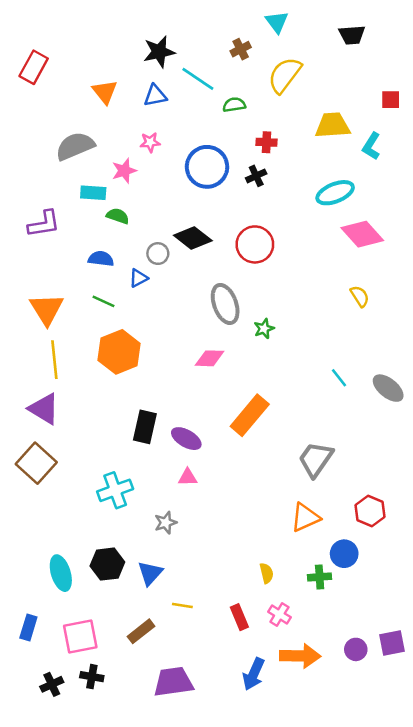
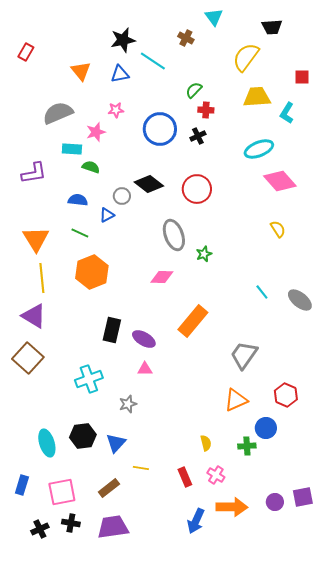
brown cross: (241, 49) -> (186, 38), turned -35
red rectangle: (34, 67) -> (26, 52), size x0.7
yellow semicircle: (285, 75) -> (246, 57), moved
green semicircle: (234, 105) -> (194, 90), moved, turned -36
purple trapezoid: (173, 682) -> (113, 527), moved

